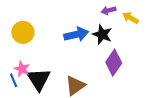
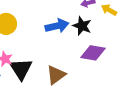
purple diamond: (114, 63) -> (93, 53), turned 65

